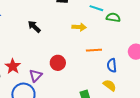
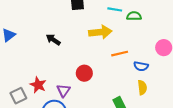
yellow arrow: (79, 27) -> (100, 32), size x1.5
blue semicircle: (112, 65) -> (141, 66), turned -64
yellow semicircle: (110, 85) -> (142, 87), turned 56

